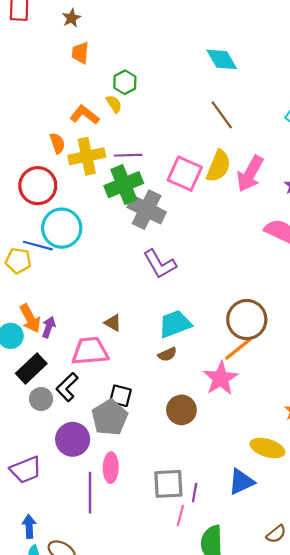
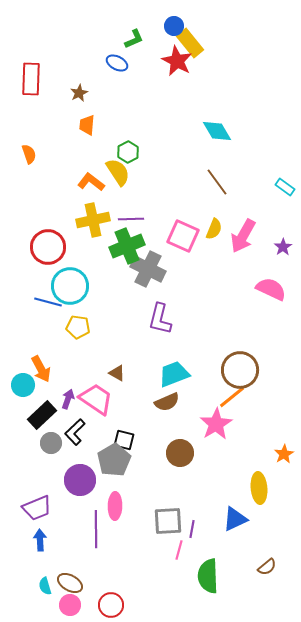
yellow semicircle: (114, 104) -> (118, 172), size x1.6
orange semicircle: (57, 143) -> (29, 154), moved
yellow semicircle: (218, 166) -> (214, 229), size x0.7
yellow pentagon: (18, 261) -> (78, 327), moved
purple L-shape: (160, 264) -> (160, 319), turned 44
purple arrow: (49, 327) -> (68, 399), moved
pink trapezoid: (90, 351) -> (96, 399), turned 39
brown semicircle: (167, 354) -> (167, 402), size x1.4
yellow ellipse: (267, 448) -> (259, 488), turned 68
blue arrow: (29, 526) -> (40, 540), moved

